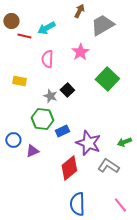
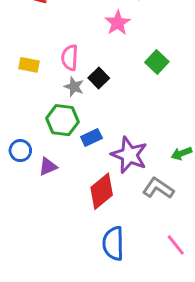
pink semicircle: (47, 59) -> (70, 58), moved
green square: (107, 79) -> (157, 62), size x0.7

